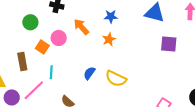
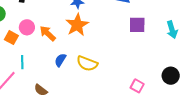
orange arrow: (81, 27) -> (48, 33), moved
orange star: (109, 39) -> (77, 25), size x1.6

